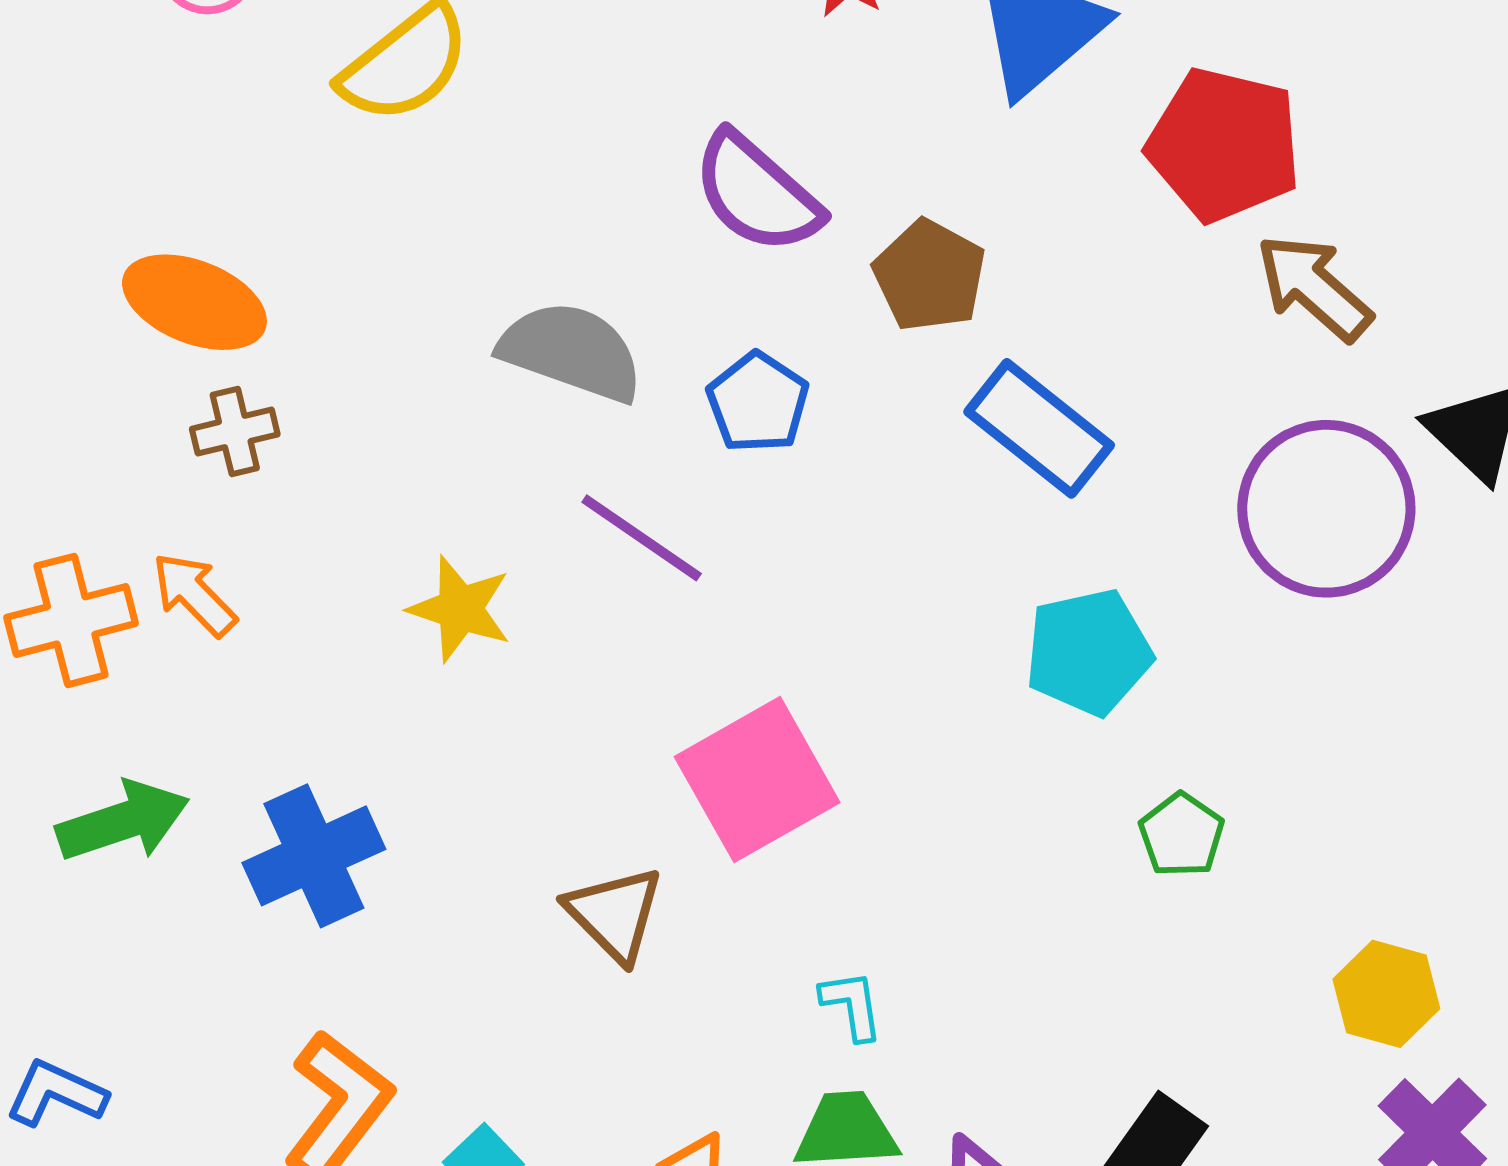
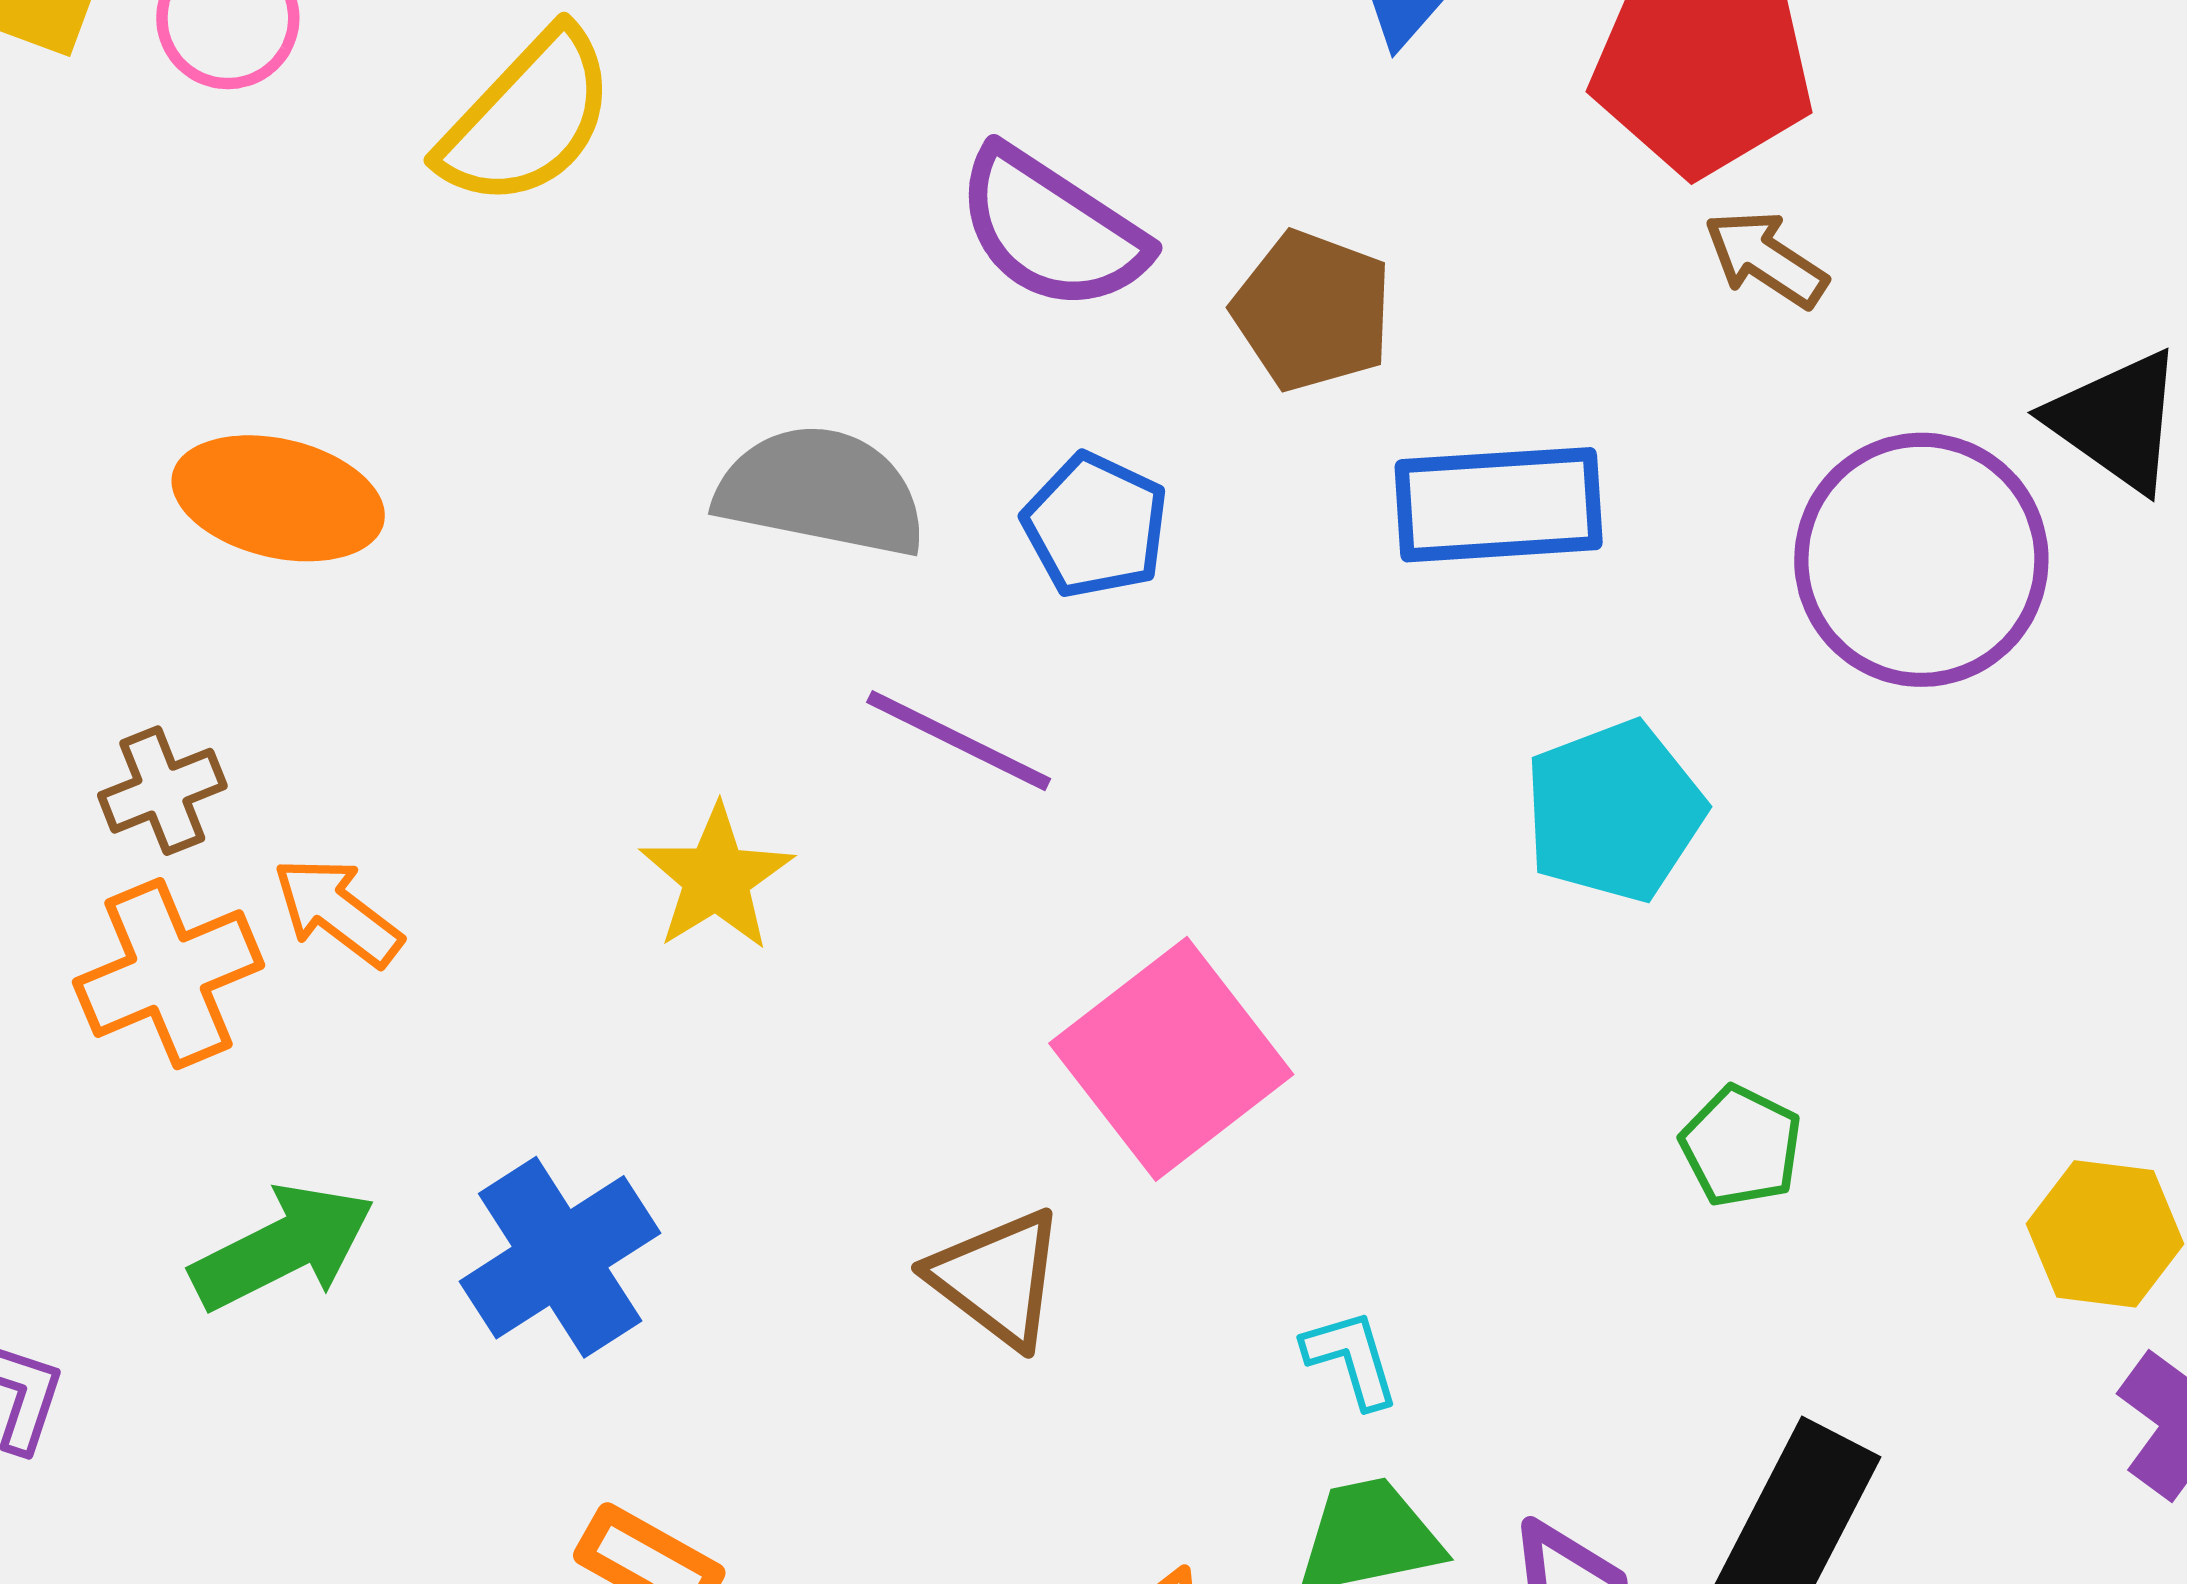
brown arrow: (1314, 287) -> (1766, 259), moved, size x0.7
blue rectangle: (1039, 428) -> (1499, 505), turned -34
brown cross: (235, 432) -> (162, 791), moved
yellow star: (460, 609) -> (716, 878), turned 30
green pentagon: (1182, 835) -> (1741, 1146), moved

